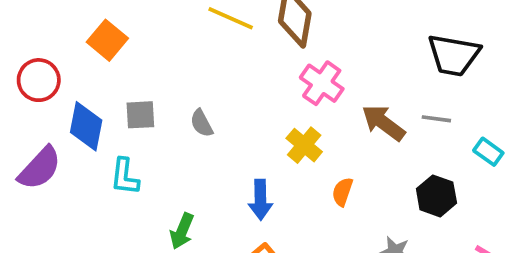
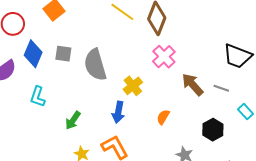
gray semicircle: (202, 123) -> (95, 65), size x2.0
yellow cross: (304, 145) -> (133, 86), moved
cyan L-shape: (125, 177) -> (38, 97), moved

